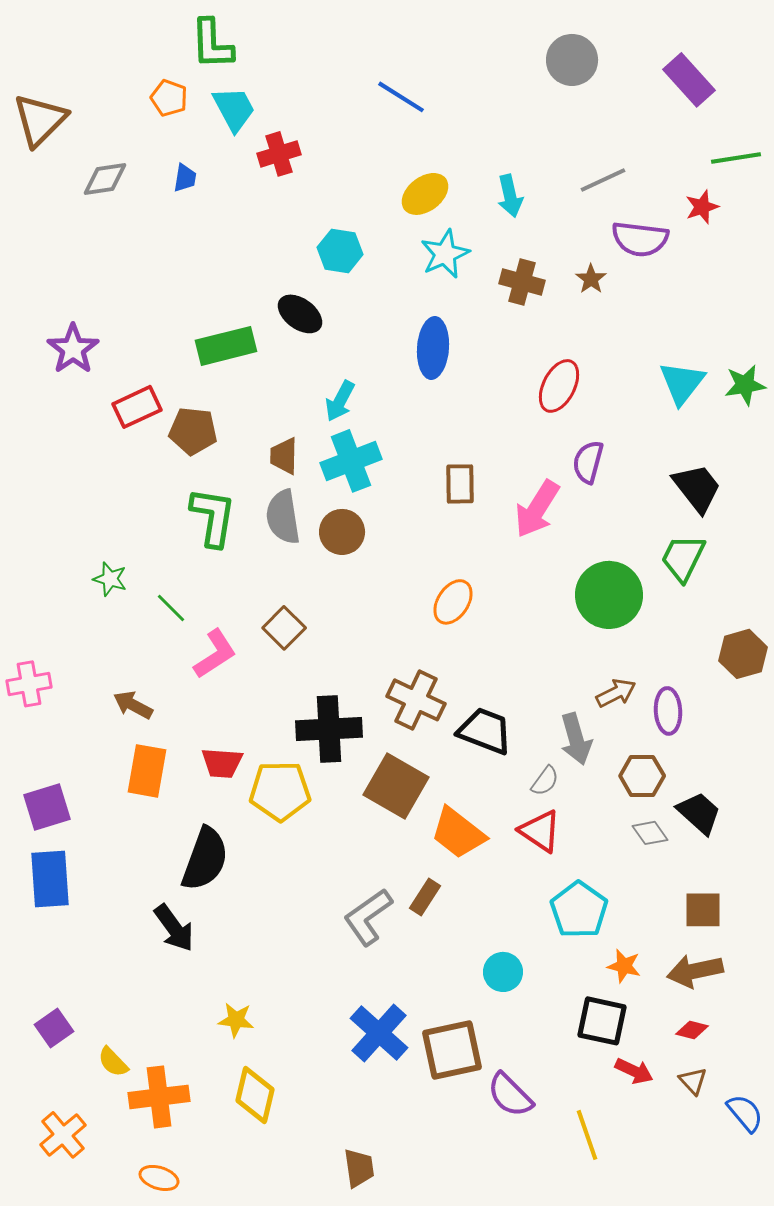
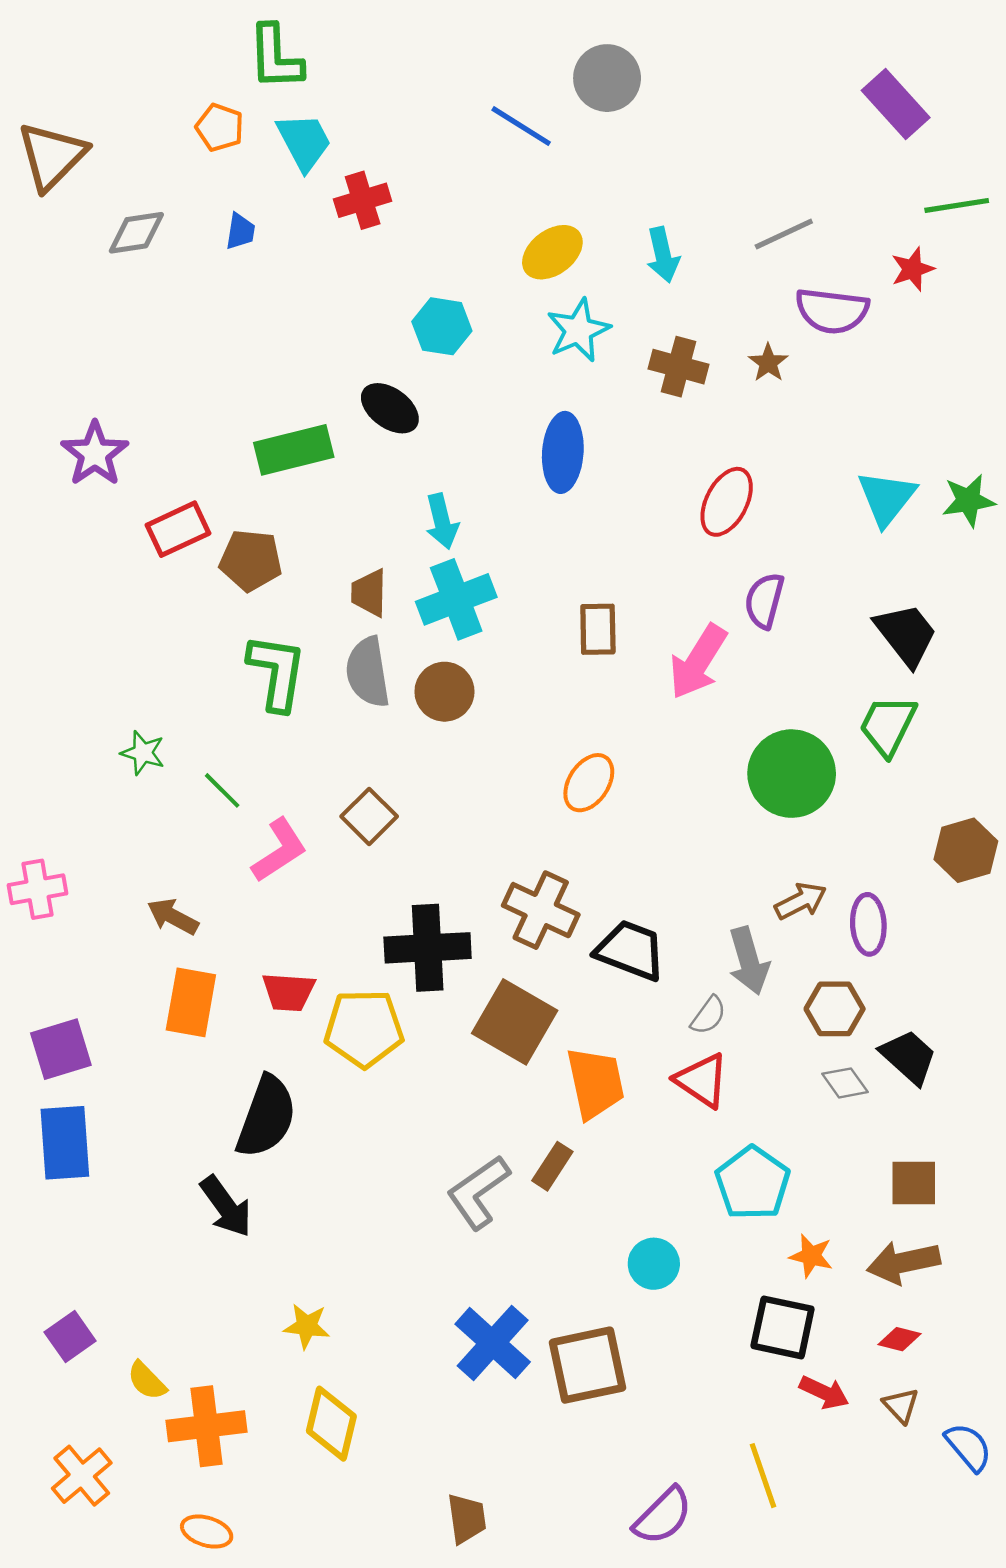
gray circle: (572, 60) -> (607, 78), moved
cyan arrow: (340, 401) -> (442, 521), turned -42
orange trapezoid: (458, 833) -> (595, 1083), turned -140
purple semicircle: (510, 1095) -> (663, 1516), moved, turned -90

